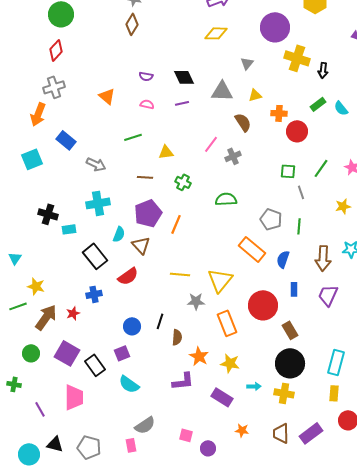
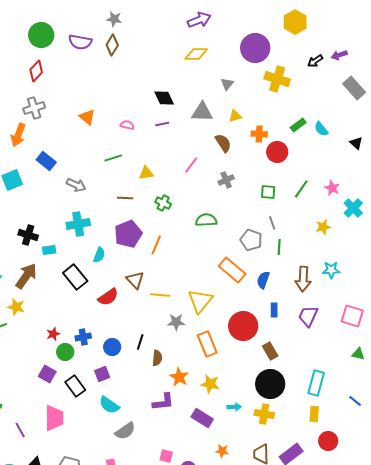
black arrow: (323, 70) -> (315, 61), moved, turned 49
purple semicircle: (146, 76) -> (80, 42), moved, size x1.6
gray cross: (233, 156) -> (226, 180), moved
gray line: (301, 192) -> (272, 223), moved
brown triangle: (141, 245) -> (135, 280), moved
blue cross: (94, 294) -> (83, 337), moved
brown arrow: (46, 317) -> (26, 276), moved
green circle: (31, 353) -> (65, 352), moved
purple square: (67, 353) -> (47, 374), size x0.7
gray semicircle: (145, 425) -> (125, 431), moved

